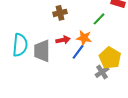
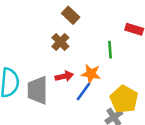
brown cross: (60, 13) -> (60, 42), turned -32
green line: (99, 19) -> (110, 50), turned -48

